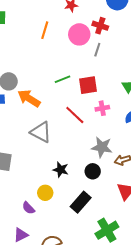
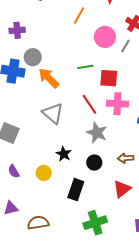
pink circle: (79, 34) -> (105, 37), moved
pink cross: (102, 108) -> (117, 104), size x1.5
gray star: (102, 147) -> (97, 133), moved
black rectangle: (81, 202) -> (76, 190), turned -35
purple semicircle: (28, 208) -> (14, 171), moved

